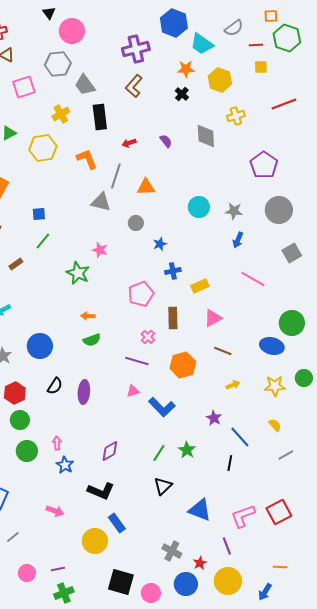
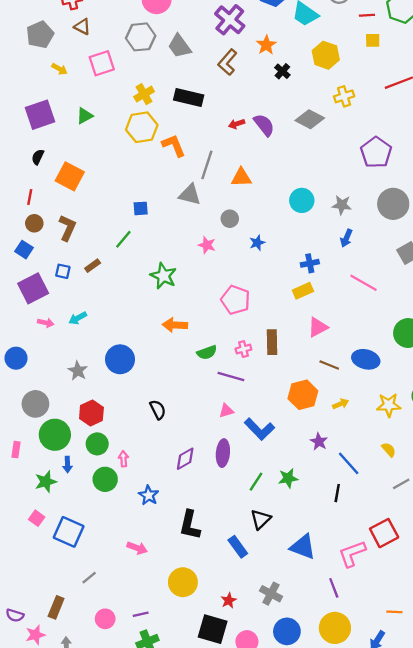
purple cross: (136, 49) -> (230, 20), turned -36
orange star: (186, 69) -> (266, 45), moved, turned -30
gray trapezoid: (85, 85) -> (179, 46), moved
black rectangle: (100, 117) -> (189, 98), turned -70
gray diamond: (206, 136) -> (310, 119), turned -60
purple semicircle: (166, 141) -> (264, 125), size x1.5
red arrow: (129, 143) -> (237, 124), moved
yellow hexagon: (43, 148) -> (142, 127), moved
blue square: (39, 214) -> (141, 208), moved
pink star: (100, 250) -> (207, 245), moved
blue cross: (173, 271) -> (310, 263), moved
pink pentagon: (141, 294) -> (235, 300), turned -30
orange arrow: (88, 316) -> (175, 325), size x1.5
brown rectangle: (173, 318) -> (272, 342), moved
pink cross: (148, 337) -> (243, 349), turned 32
green semicircle: (92, 340) -> (207, 352), moved
blue ellipse: (272, 346) -> (366, 359), moved
orange hexagon: (183, 365) -> (303, 395), moved
black semicircle: (55, 386) -> (158, 410), moved, turned -60
purple ellipse: (84, 392) -> (223, 453), moved
pink arrow: (57, 443) -> (123, 459), moved
green star: (187, 450) -> (288, 478), turned 30
purple diamond: (110, 451) -> (185, 459), moved
black L-shape: (101, 491) -> (190, 525), turned 80
red square: (279, 512) -> (384, 533), moved
blue rectangle: (117, 523) -> (238, 547), moved
red star: (200, 563) -> (229, 601), moved

